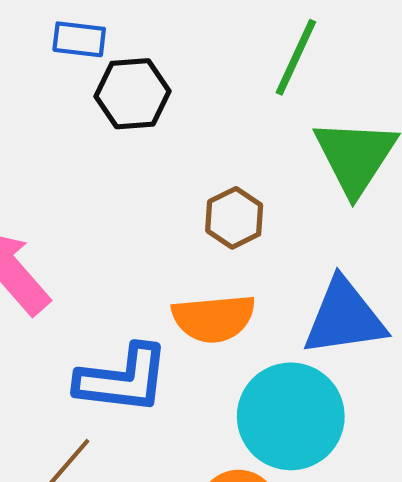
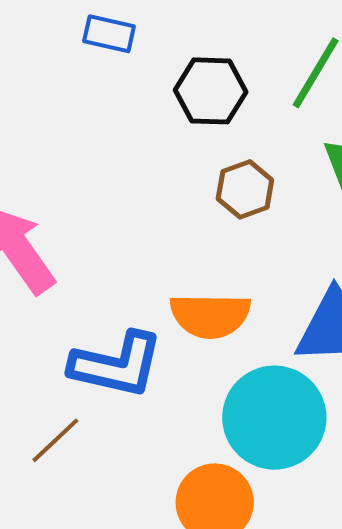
black hexagon: (132, 94) -> (211, 91), moved
brown hexagon: (234, 218) -> (245, 189), moved

